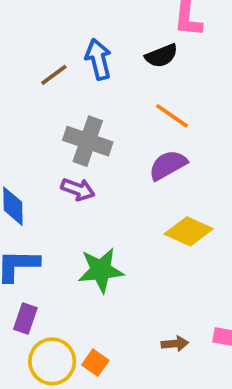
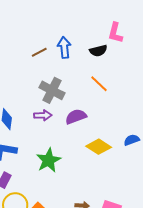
purple semicircle: (168, 165) -> (76, 117), moved
purple arrow: (78, 189) -> (43, 115), turned -30
green star: (101, 270) -> (49, 160), turned -30

